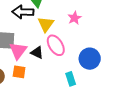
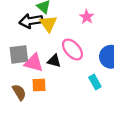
yellow triangle: (46, 24) -> (48, 24), moved
pink triangle: (18, 51) -> (34, 63), turned -42

